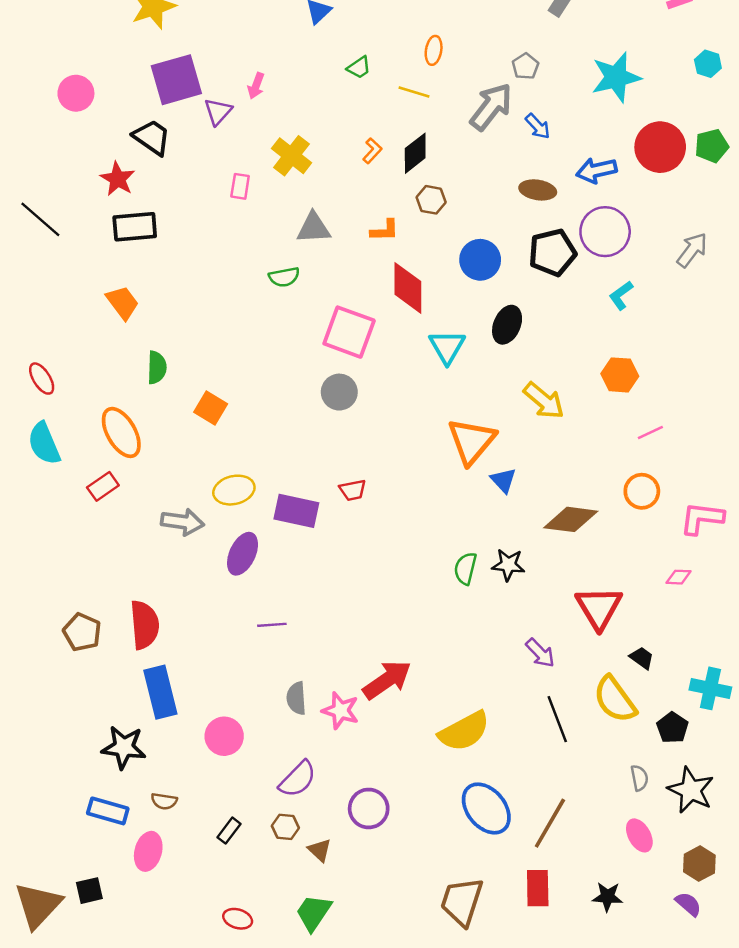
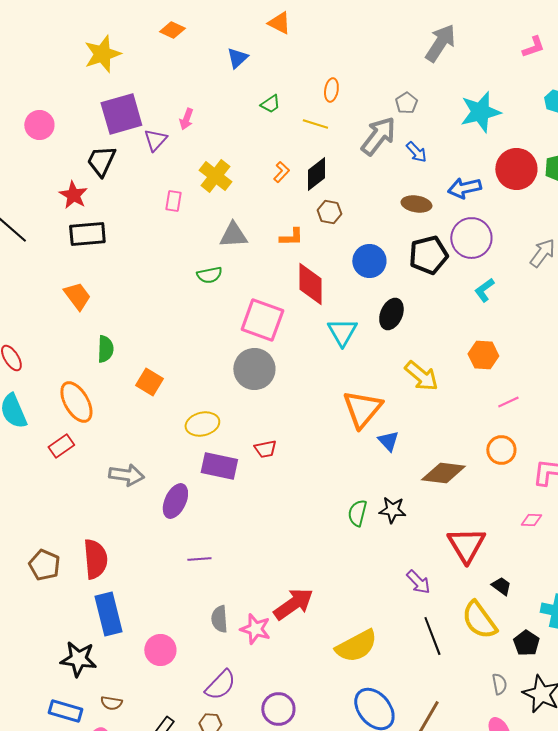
black trapezoid: (152, 137) -> (101, 161), turned -100
gray circle: (339, 392) -> (254, 369), size x1.4
yellow ellipse: (234, 490) -> (202, 424), moved

